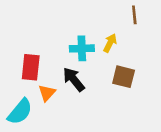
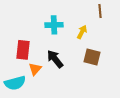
cyan cross: (82, 48) -> (54, 25), moved
cyan semicircle: (20, 112) -> (15, 83), turned 35

